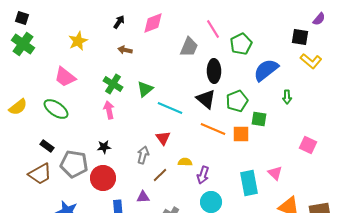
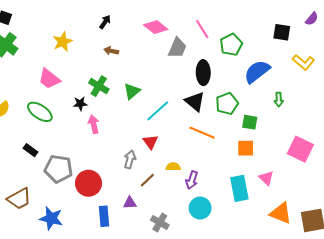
pink diamond: (153, 23) -> (156, 27), moved, turned 60
black square: (300, 37) -> (282, 32), moved
cyan line: (170, 108) -> (158, 111), turned -65
pink arrow: (109, 110) -> (94, 124), moved
orange square: (241, 134) -> (246, 148), moved
pink square: (308, 145) -> (300, 149), size x1.4
black star: (104, 147) -> (80, 104), moved
brown trapezoid: (40, 174) -> (19, 199), moved

